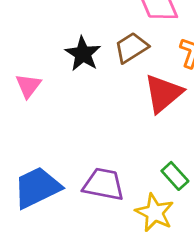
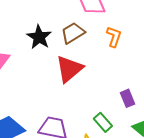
red triangle: (163, 93) -> (69, 69), moved

